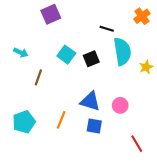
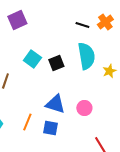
black line: (107, 29) -> (82, 25), moved
blue square: (94, 126) -> (50, 128), moved

